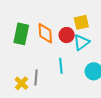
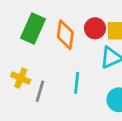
red circle: (67, 35) -> (95, 28), moved
yellow cross: (22, 83) -> (21, 78), moved, turned -32

